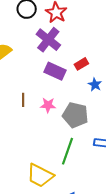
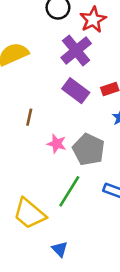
pink star: (48, 105) -> (57, 144), moved

